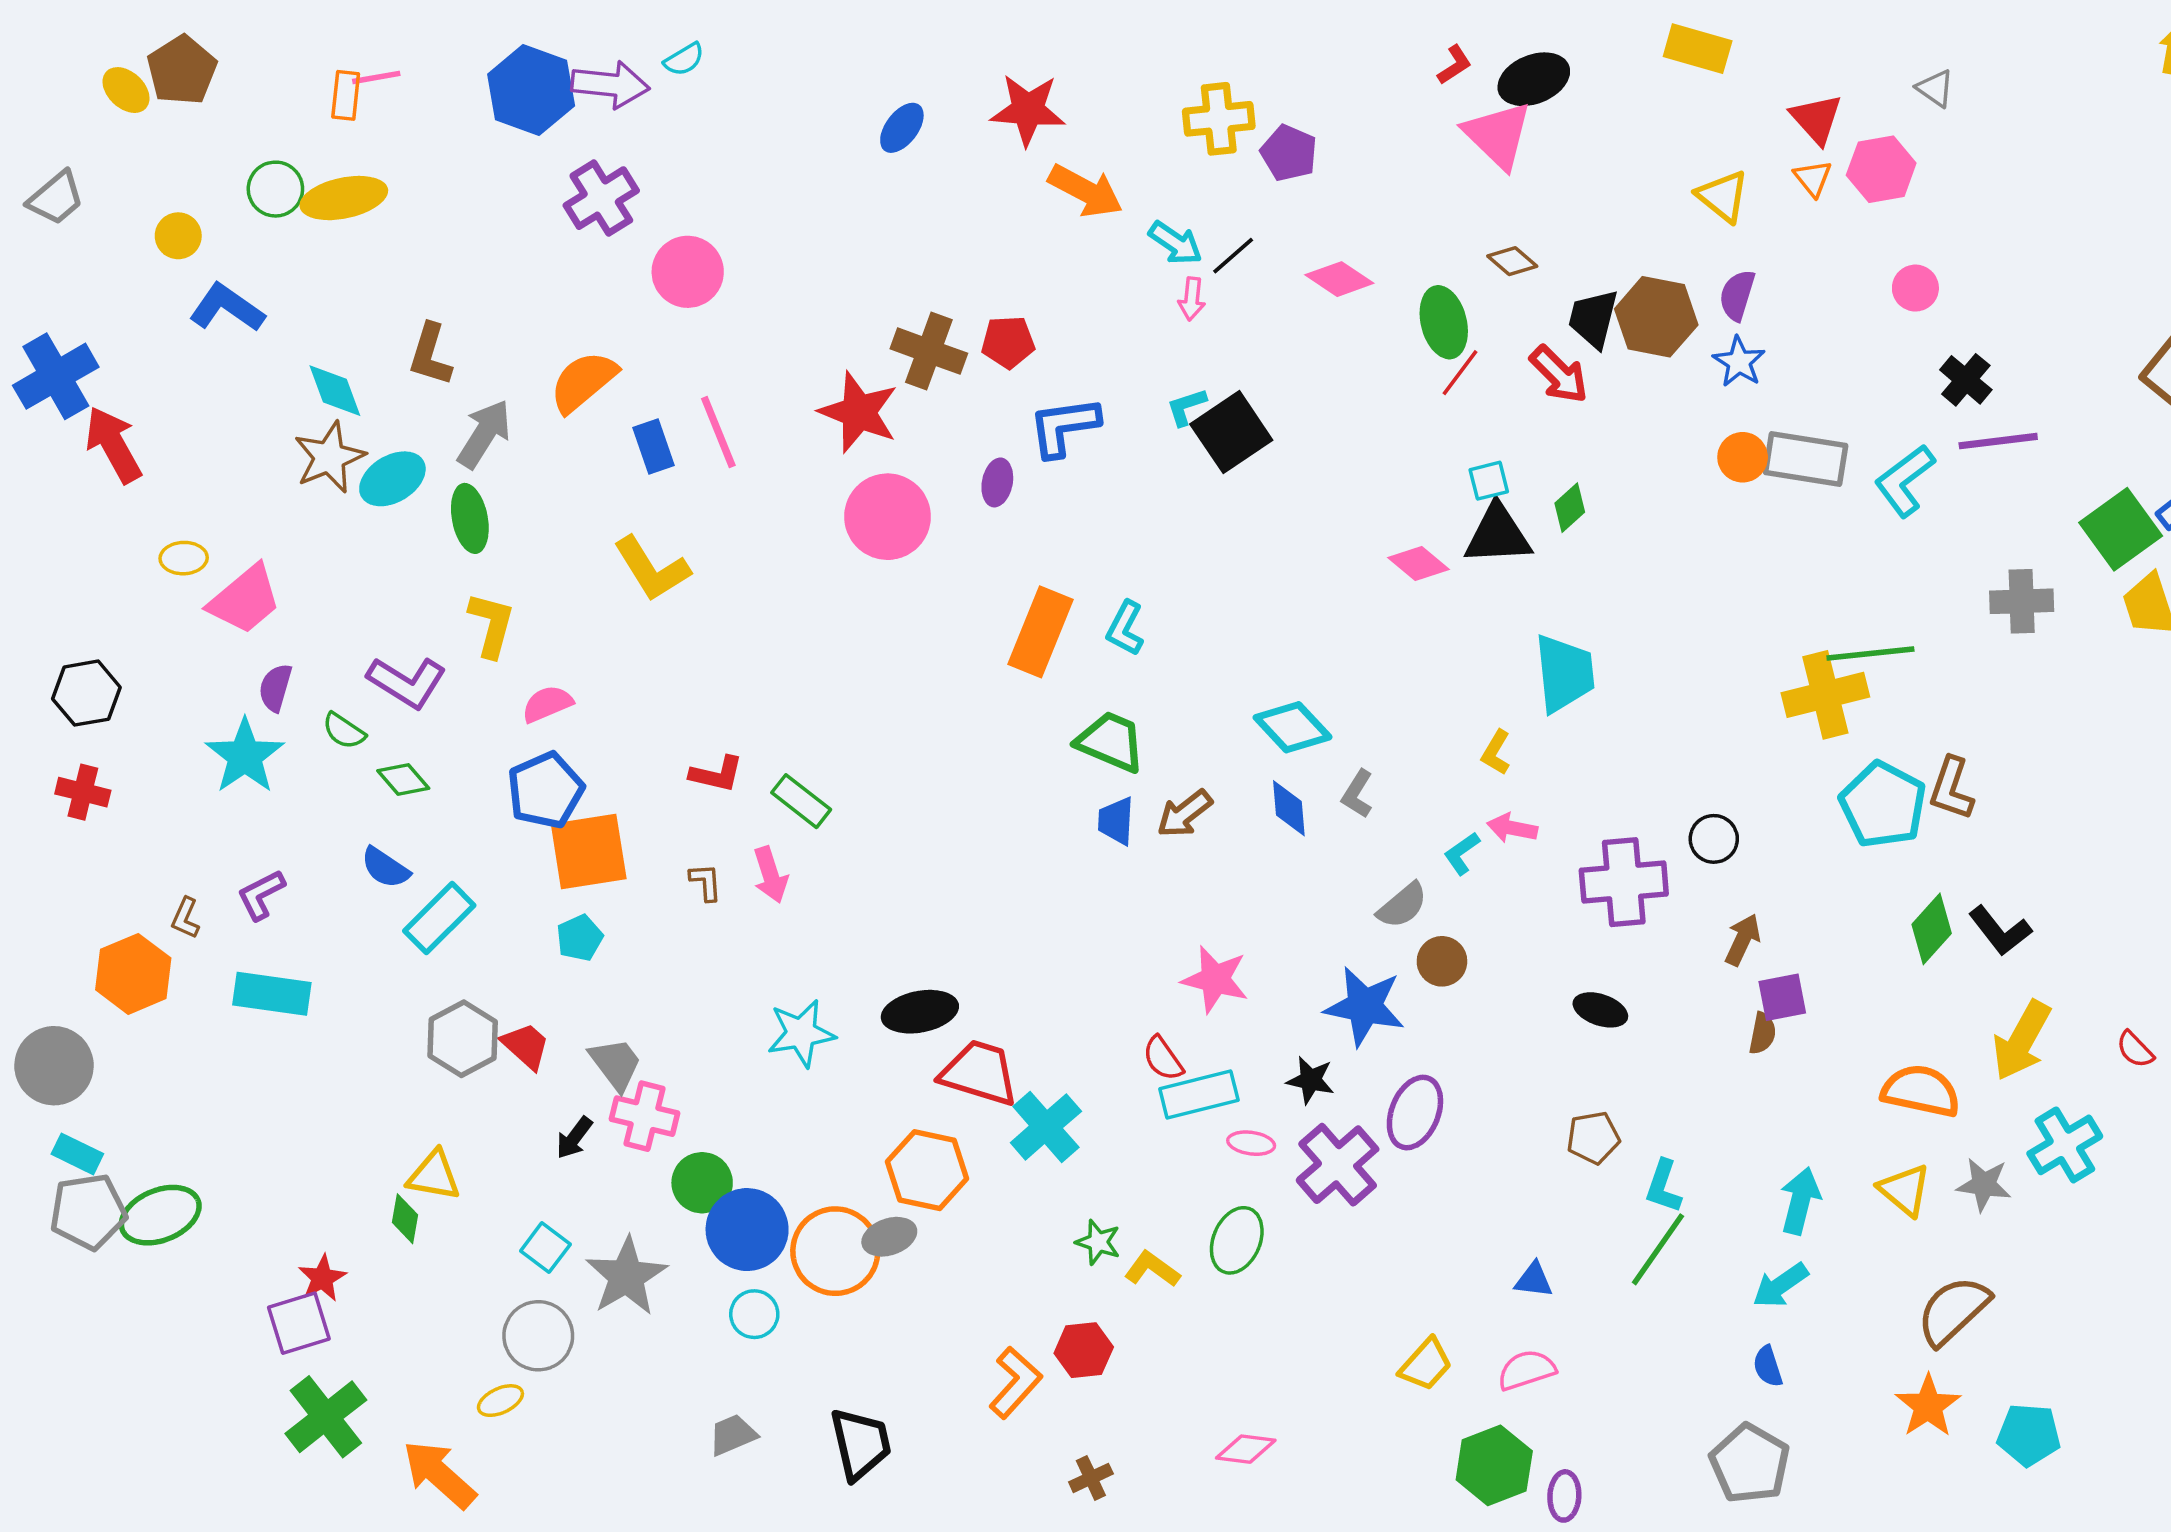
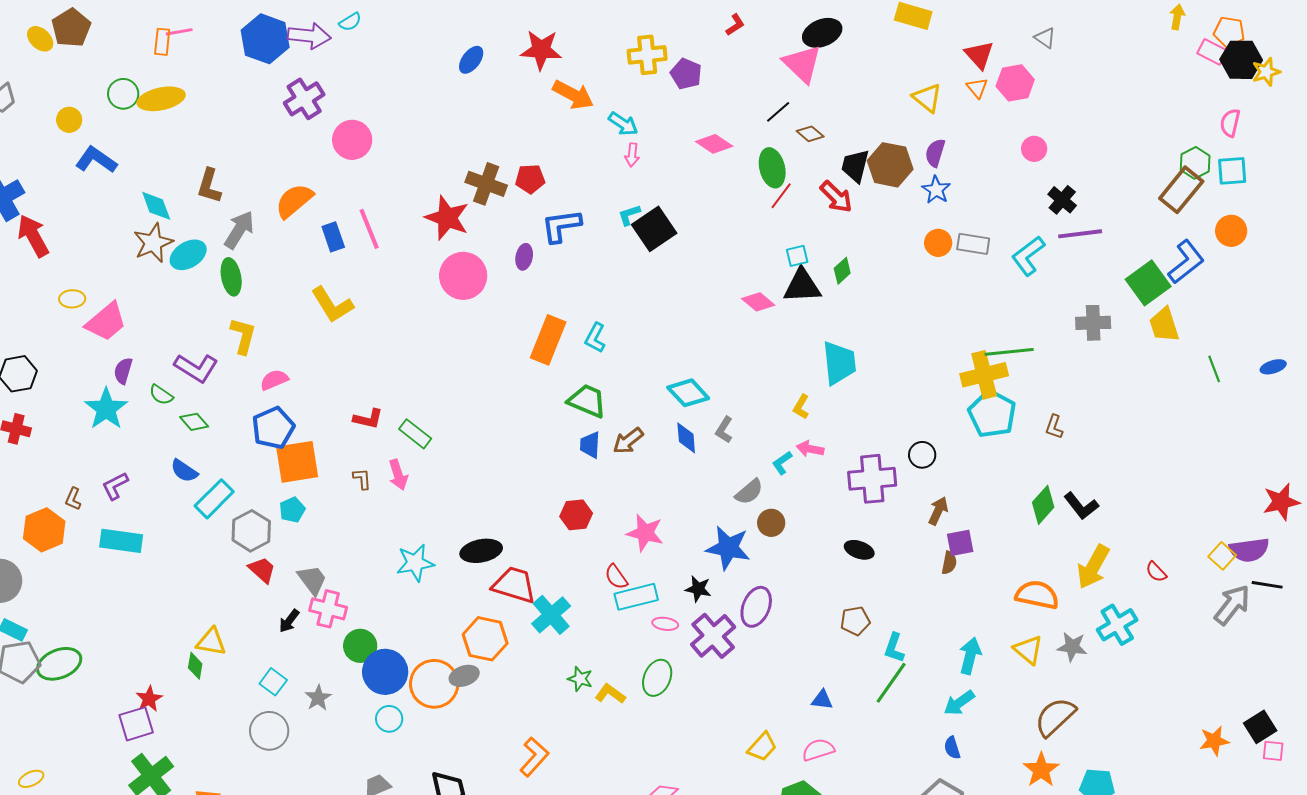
red L-shape: (1455, 65) -> (735, 25), moved
black line: (1233, 256) -> (778, 112), moved
gray rectangle: (1806, 459) -> (973, 244), size x0.7
brown L-shape: (1951, 788) -> (1054, 427), size x0.7
cyan pentagon: (1883, 805) -> (992, 414), moved
gray hexagon: (463, 1039) -> (251, 531), moved
gray star: (626, 1276) -> (318, 698), size x0.6
red hexagon: (1084, 1350) -> (576, 515), moved
yellow ellipse: (500, 1401) -> (31, 779), moved

